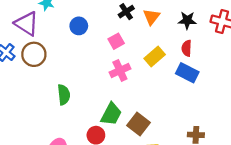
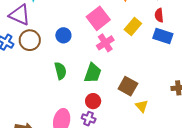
blue circle: (79, 26) -> (63, 35), moved
pink square: (116, 41) -> (98, 18), size x1.6
green trapezoid: (111, 114) -> (93, 73), moved

